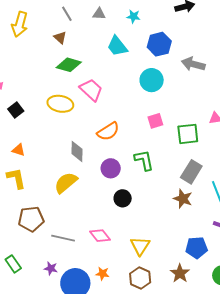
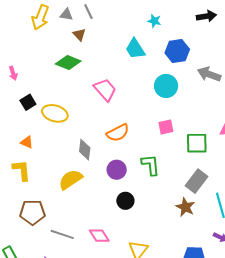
gray triangle: (99, 14) -> (66, 14), moved
green diamond: (69, 65) -> (68, 62), moved
yellow ellipse: (60, 104) -> (55, 113), moved

